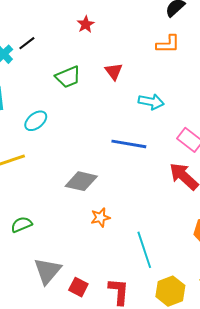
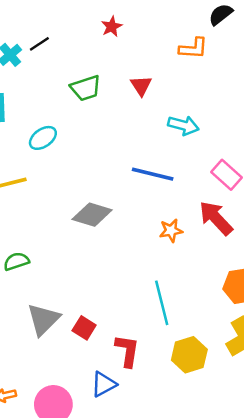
orange L-shape: (168, 44) -> (193, 48), moved
orange star: (100, 218) -> (171, 231), moved
red square: (78, 287) -> (84, 328), moved

